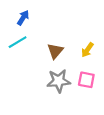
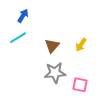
pink square: (86, 80) -> (80, 85), moved

